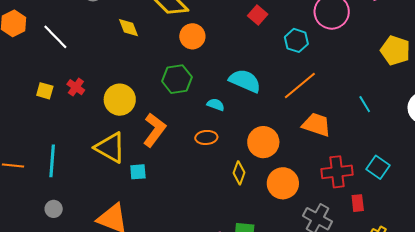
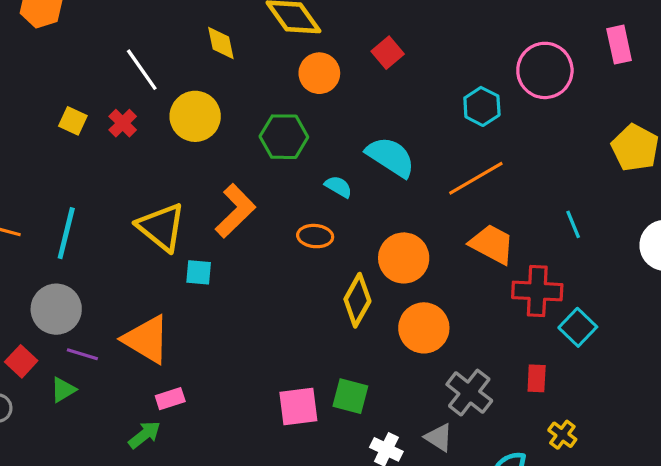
red square: (258, 15) -> (388, 53), moved
white line: (55, 37) -> (142, 70), moved
yellow circle: (120, 100) -> (195, 116), moved
red cross: (337, 172) -> (537, 291), moved
yellow diamond: (239, 173) -> (357, 300), size x1.4
gray circle: (54, 209) -> (56, 309), size x1.8

